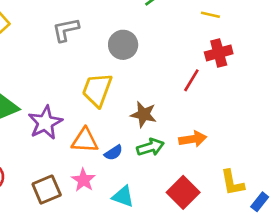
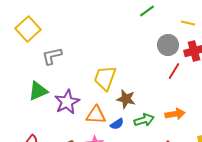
gray L-shape: (66, 30) -> (52, 56), moved
gray circle: (123, 45) -> (168, 45), moved
brown star: (144, 114) -> (126, 99), moved

